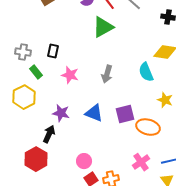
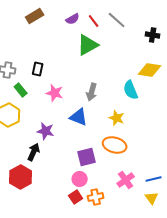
yellow star: (165, 100) -> (117, 118), moved
blue triangle: (94, 113) -> (79, 117), moved
purple square: (125, 114) -> (87, 157), moved
orange ellipse: (148, 127) -> (115, 145), moved
pink circle: (84, 161) -> (80, 179), moved

